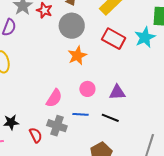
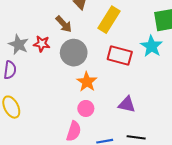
pink circle: (87, 89) -> (86, 108), moved
purple triangle: (117, 92) -> (127, 105), moved, turned 30

